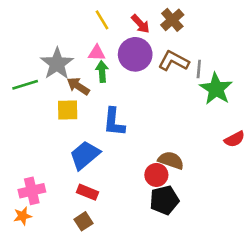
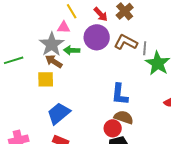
pink triangle: (97, 53) -> (64, 27), moved
gray star: (57, 64) -> (52, 44), moved
green arrow: (102, 72) -> (72, 50), turned -84
blue L-shape: (114, 122) -> (120, 94), moved

